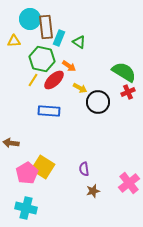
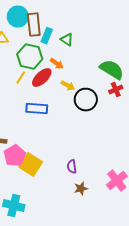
pink pentagon: (27, 173) -> (15, 156), moved

